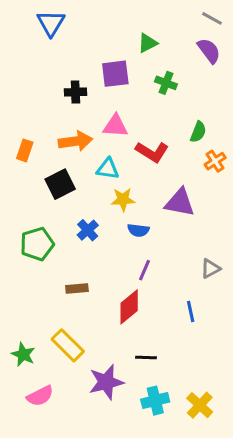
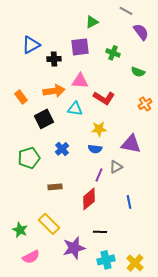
gray line: (212, 18) -> (126, 11), moved
blue triangle: (51, 23) -> (31, 45), moved, turned 30
green triangle: (148, 43) -> (92, 22), moved
green semicircle: (198, 132) -> (138, 72), moved, turned 88
orange rectangle: (25, 150) -> (21, 97), turned -56
yellow star: (123, 199) -> (99, 129), moved
purple triangle: (180, 203) -> (131, 144), moved
gray triangle: (210, 269) -> (116, 167), moved

